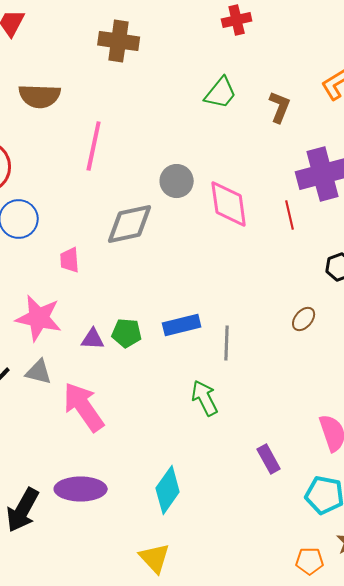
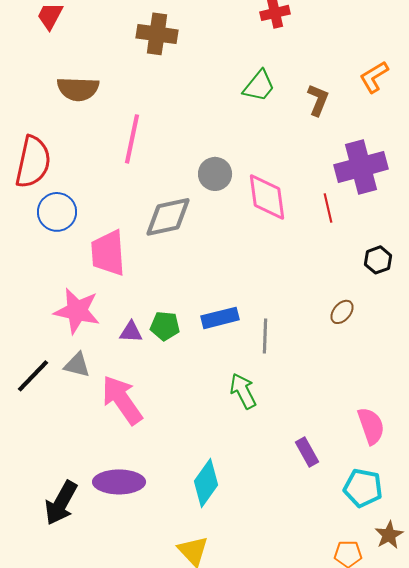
pink trapezoid: (70, 260) -> (108, 253), size x1.8

